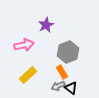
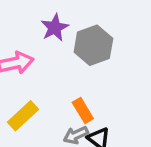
gray hexagon: (68, 52) -> (93, 45), moved

